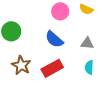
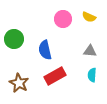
blue semicircle: (54, 39) -> (45, 50), moved, turned 36
brown star: (21, 65) -> (19, 83), moved

